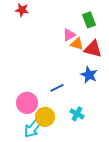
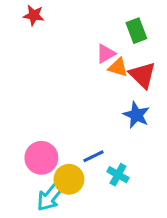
red triangle: (93, 49) -> (142, 75), turned 30
blue line: (57, 88) -> (93, 156), moved

